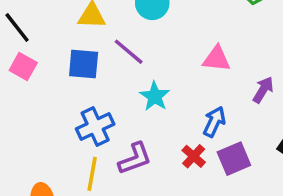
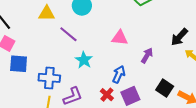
blue square: (84, 64) -> (19, 64), moved
blue cross: (95, 126) -> (49, 78), turned 30

